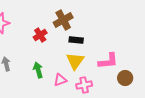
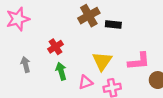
red cross: (40, 35) -> (56, 47), moved
black rectangle: (76, 40) -> (113, 25), moved

